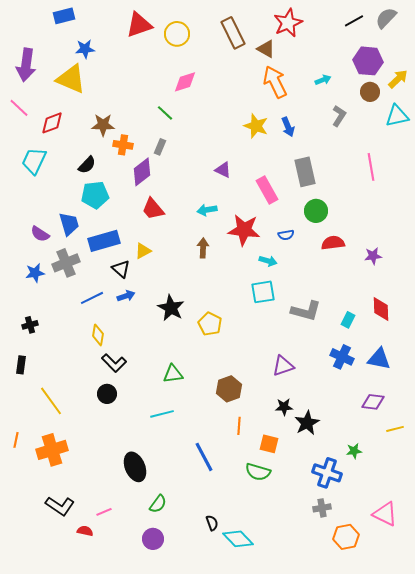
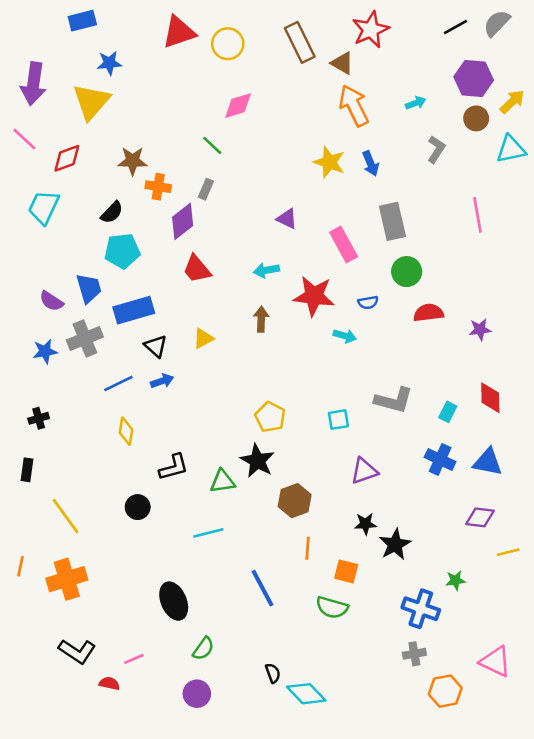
yellow triangle: (71, 79) -> (91, 102), turned 48
yellow triangle: (143, 251) -> (203, 338), moved
cyan square: (263, 292) -> (338, 420), moved, size x0.7
black star: (171, 308) -> (257, 461), moved
black L-shape: (114, 363) -> (174, 467), moved, turned -60

